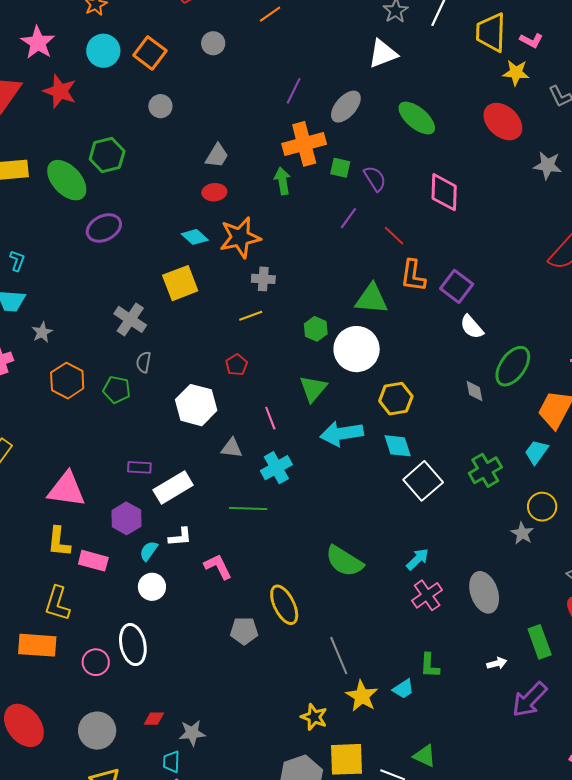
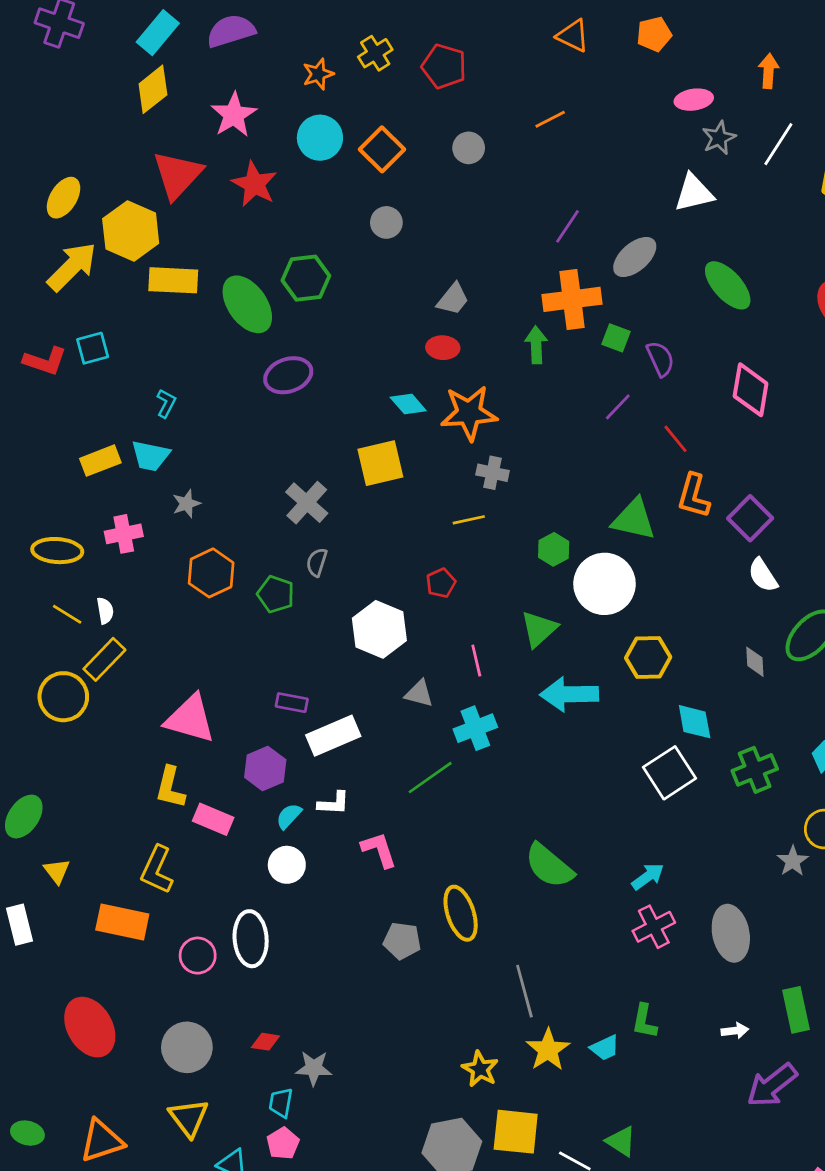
cyan diamond: (398, 446) -> (695, 722), moved
green line: (248, 508) -> (430, 778), turned -45

